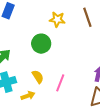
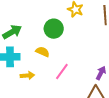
yellow semicircle: (38, 77) -> (43, 52), moved, turned -48

